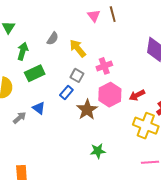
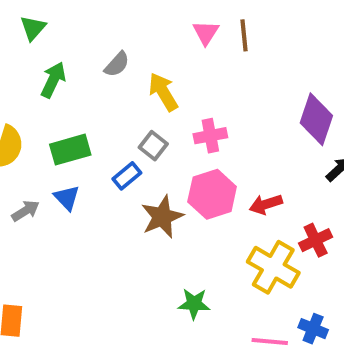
green rectangle: (35, 73) -> (70, 150), moved
green star: (98, 151) -> (194, 304), moved

